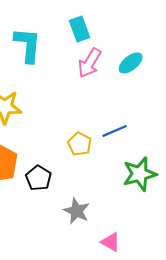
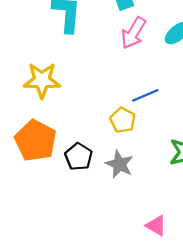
blue line: (115, 131) -> (145, 95), moved
gray star: (77, 211) -> (119, 164), moved

